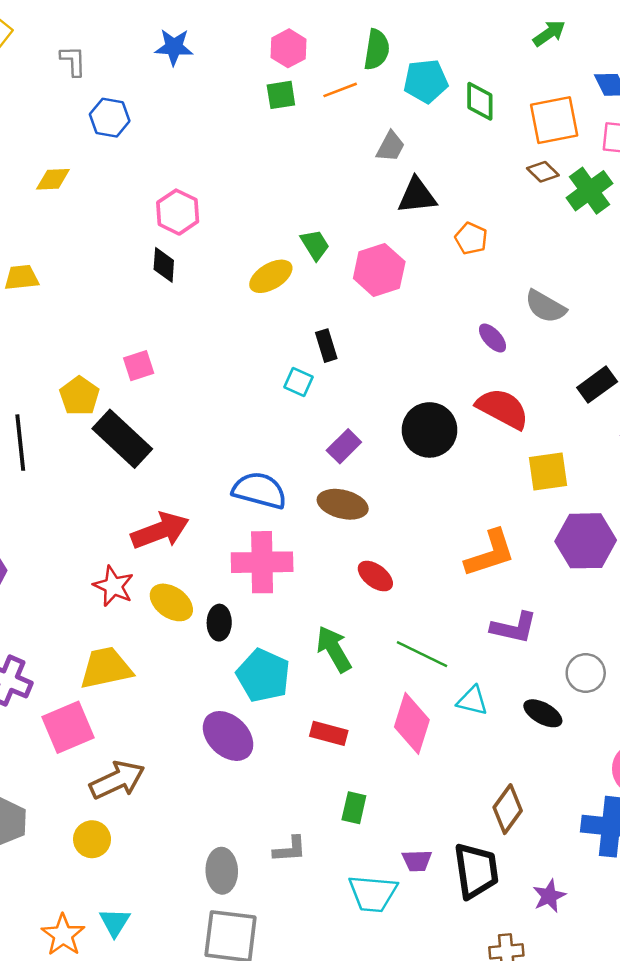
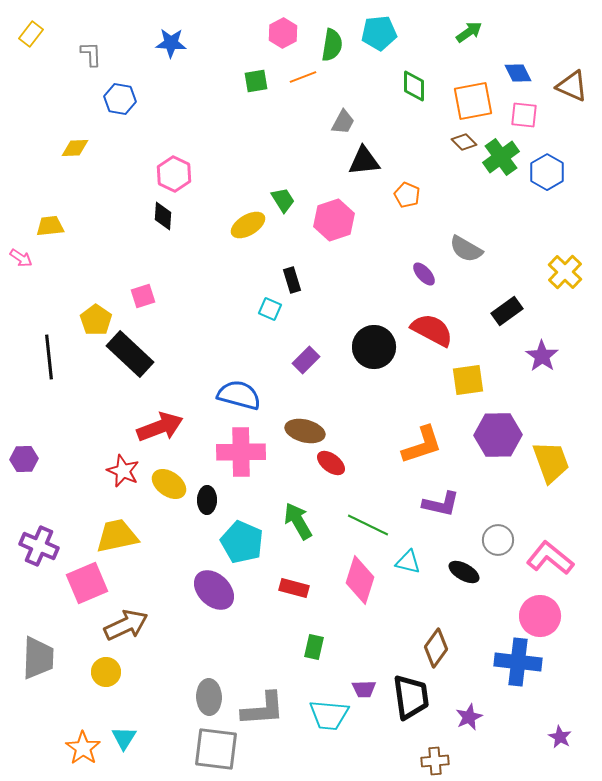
pink hexagon: (288, 48) -> (283, 33), moved
cyan pentagon: (426, 81) -> (379, 33), moved
brown ellipse: (343, 504) -> (305, 431), moved
gray L-shape: (290, 849) -> (263, 709), moved, size x1.6

